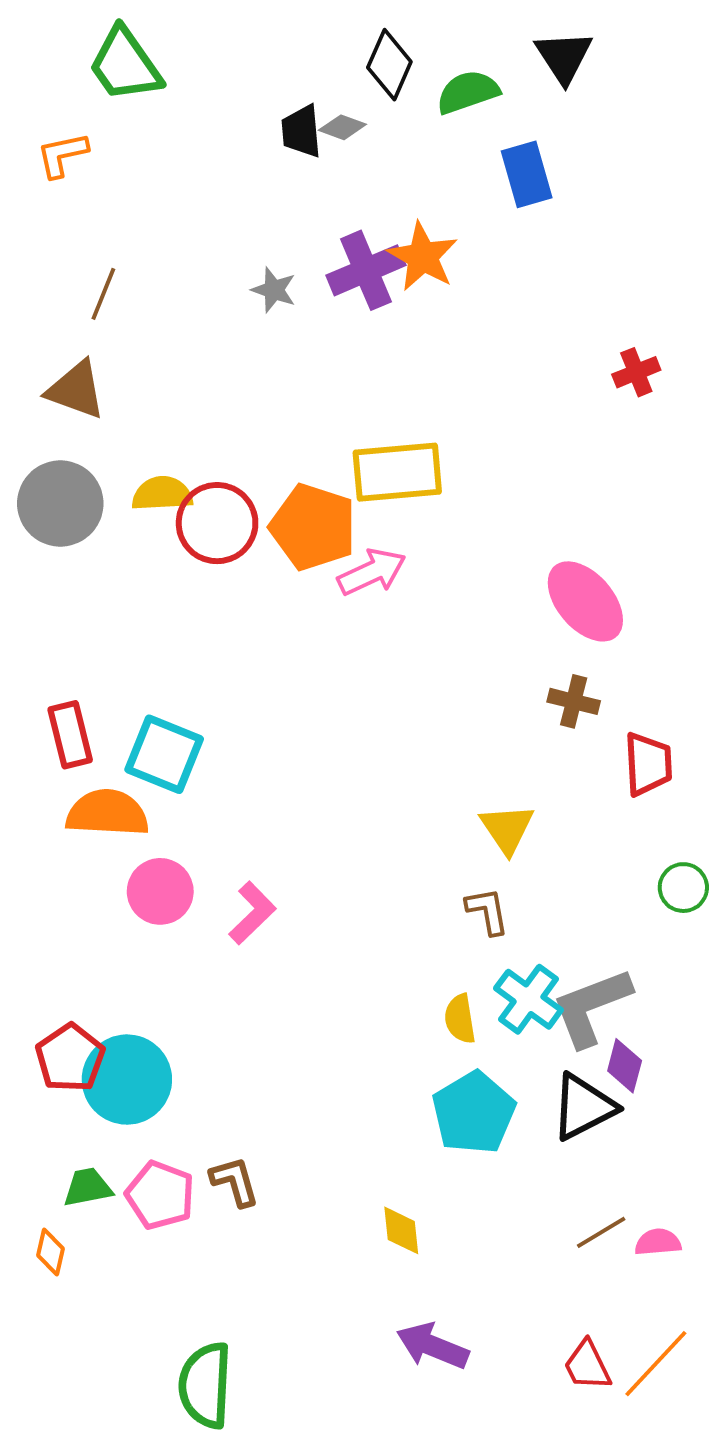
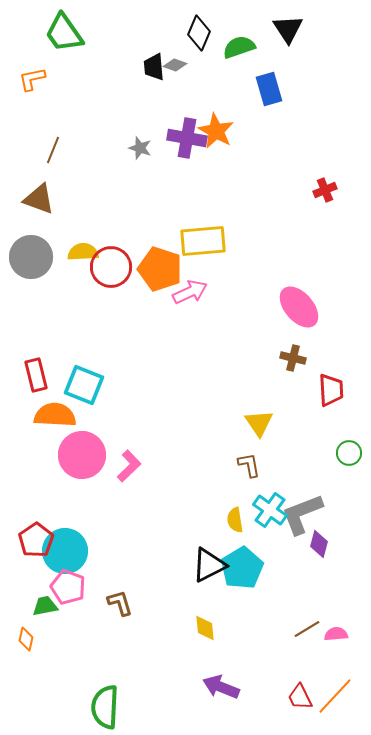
purple cross: (366, 270) -> (187, 138), turned 33
pink circle: (160, 891) -> (82, 455), size x1.4
black triangle: (583, 1107) -> (209, 565), moved
pink pentagon: (160, 1195) -> (68, 587), moved

